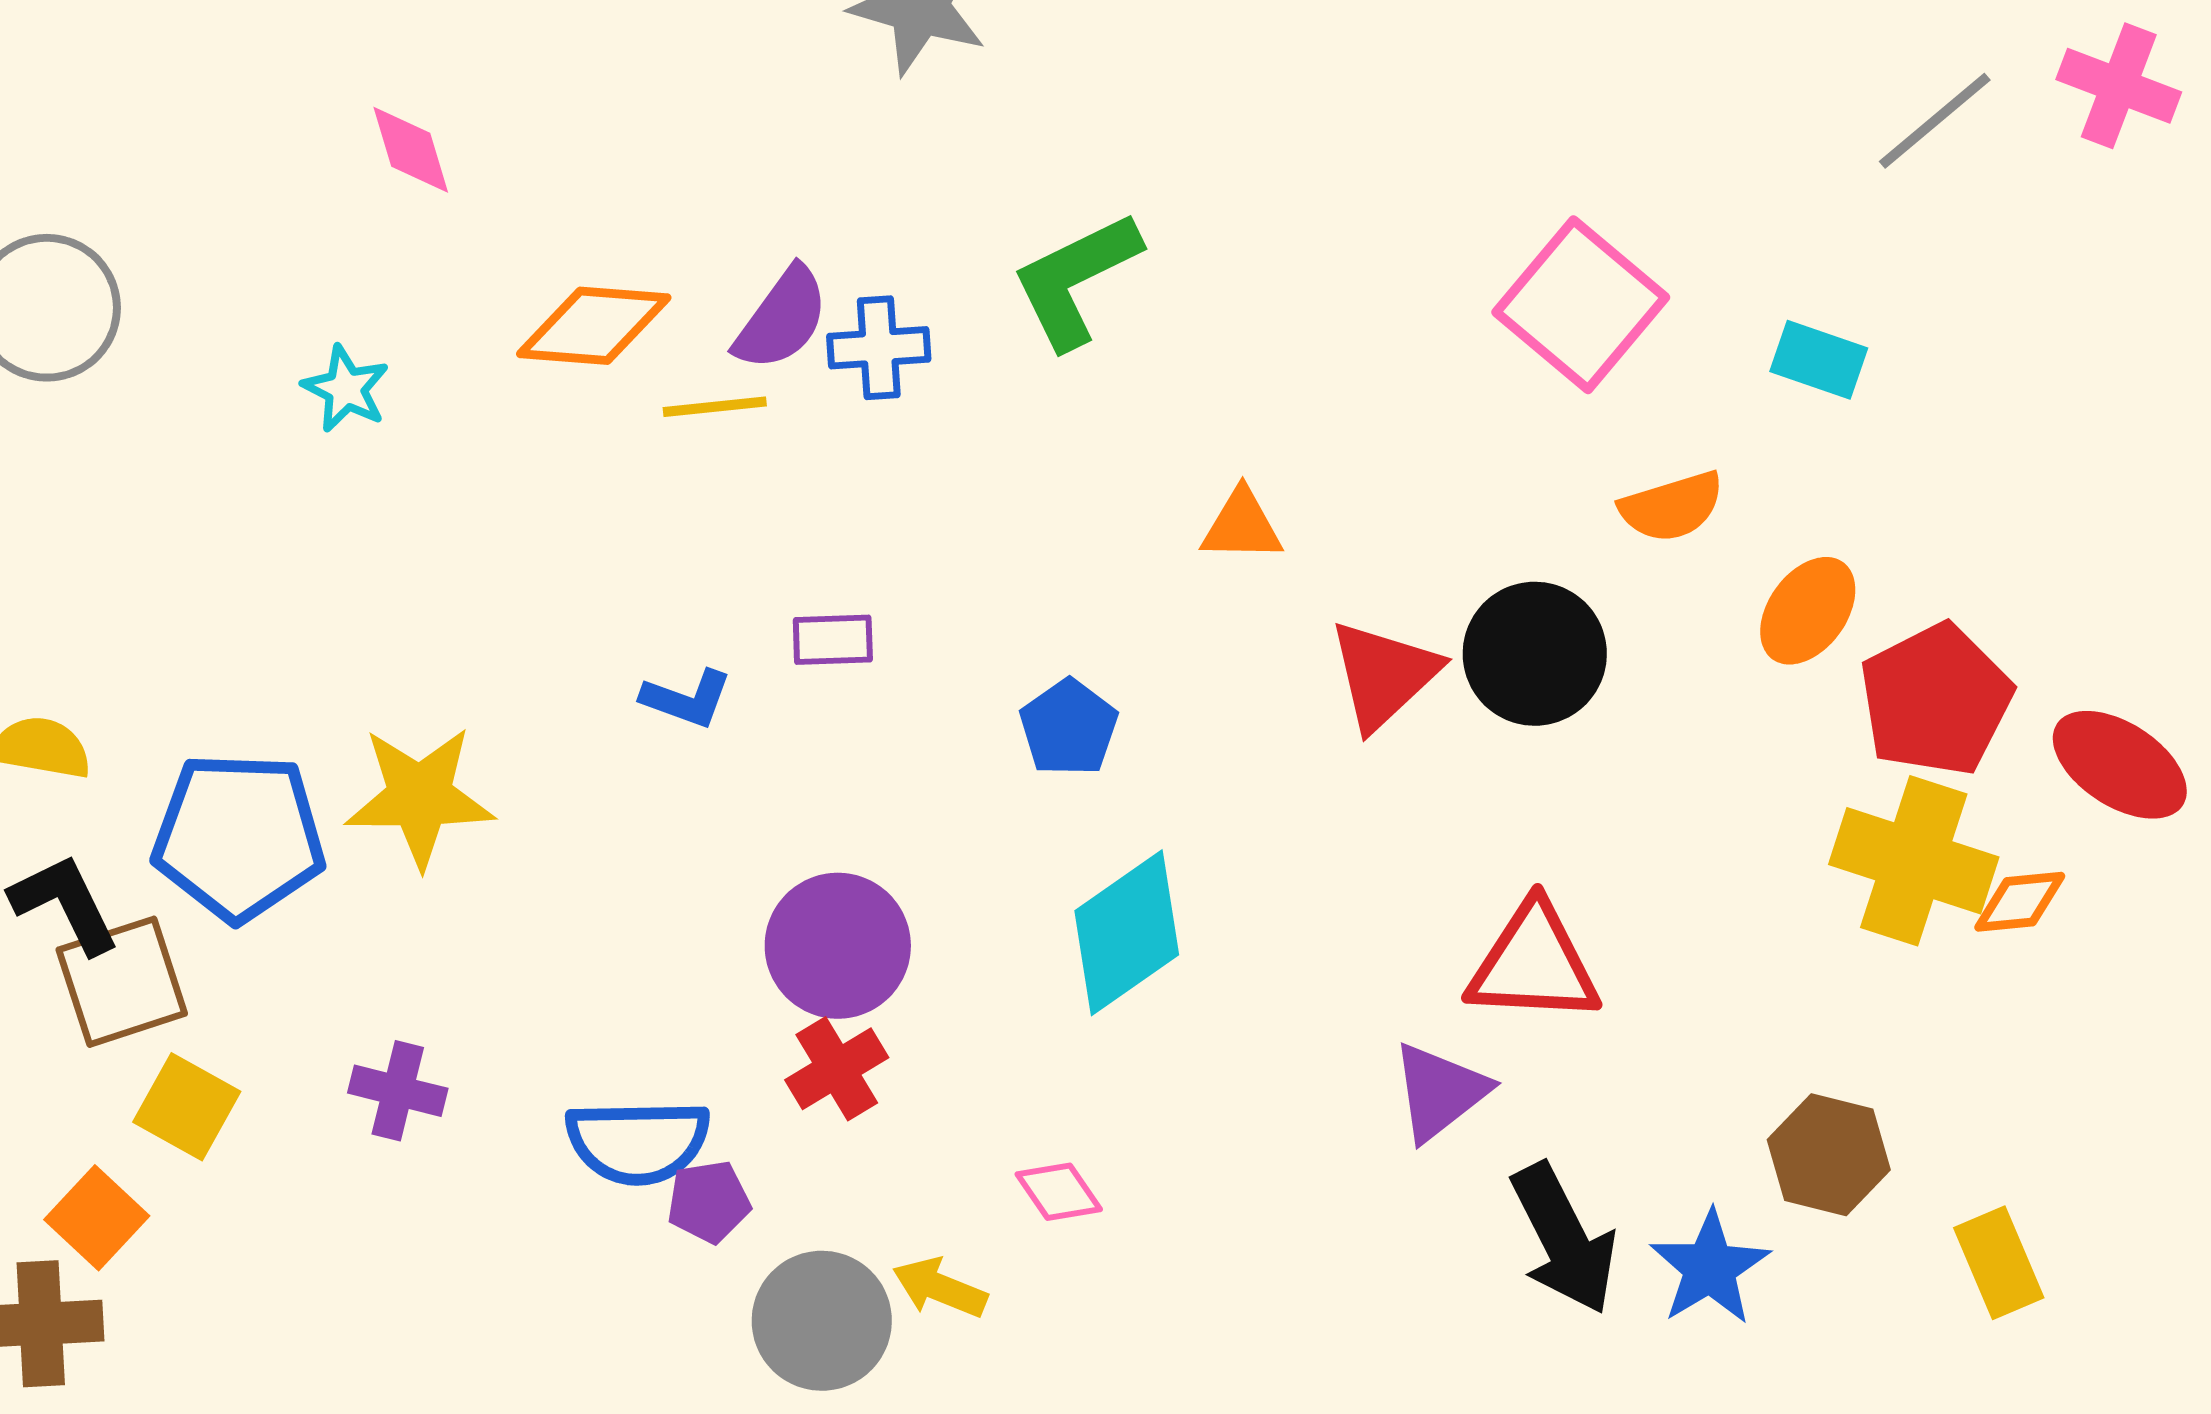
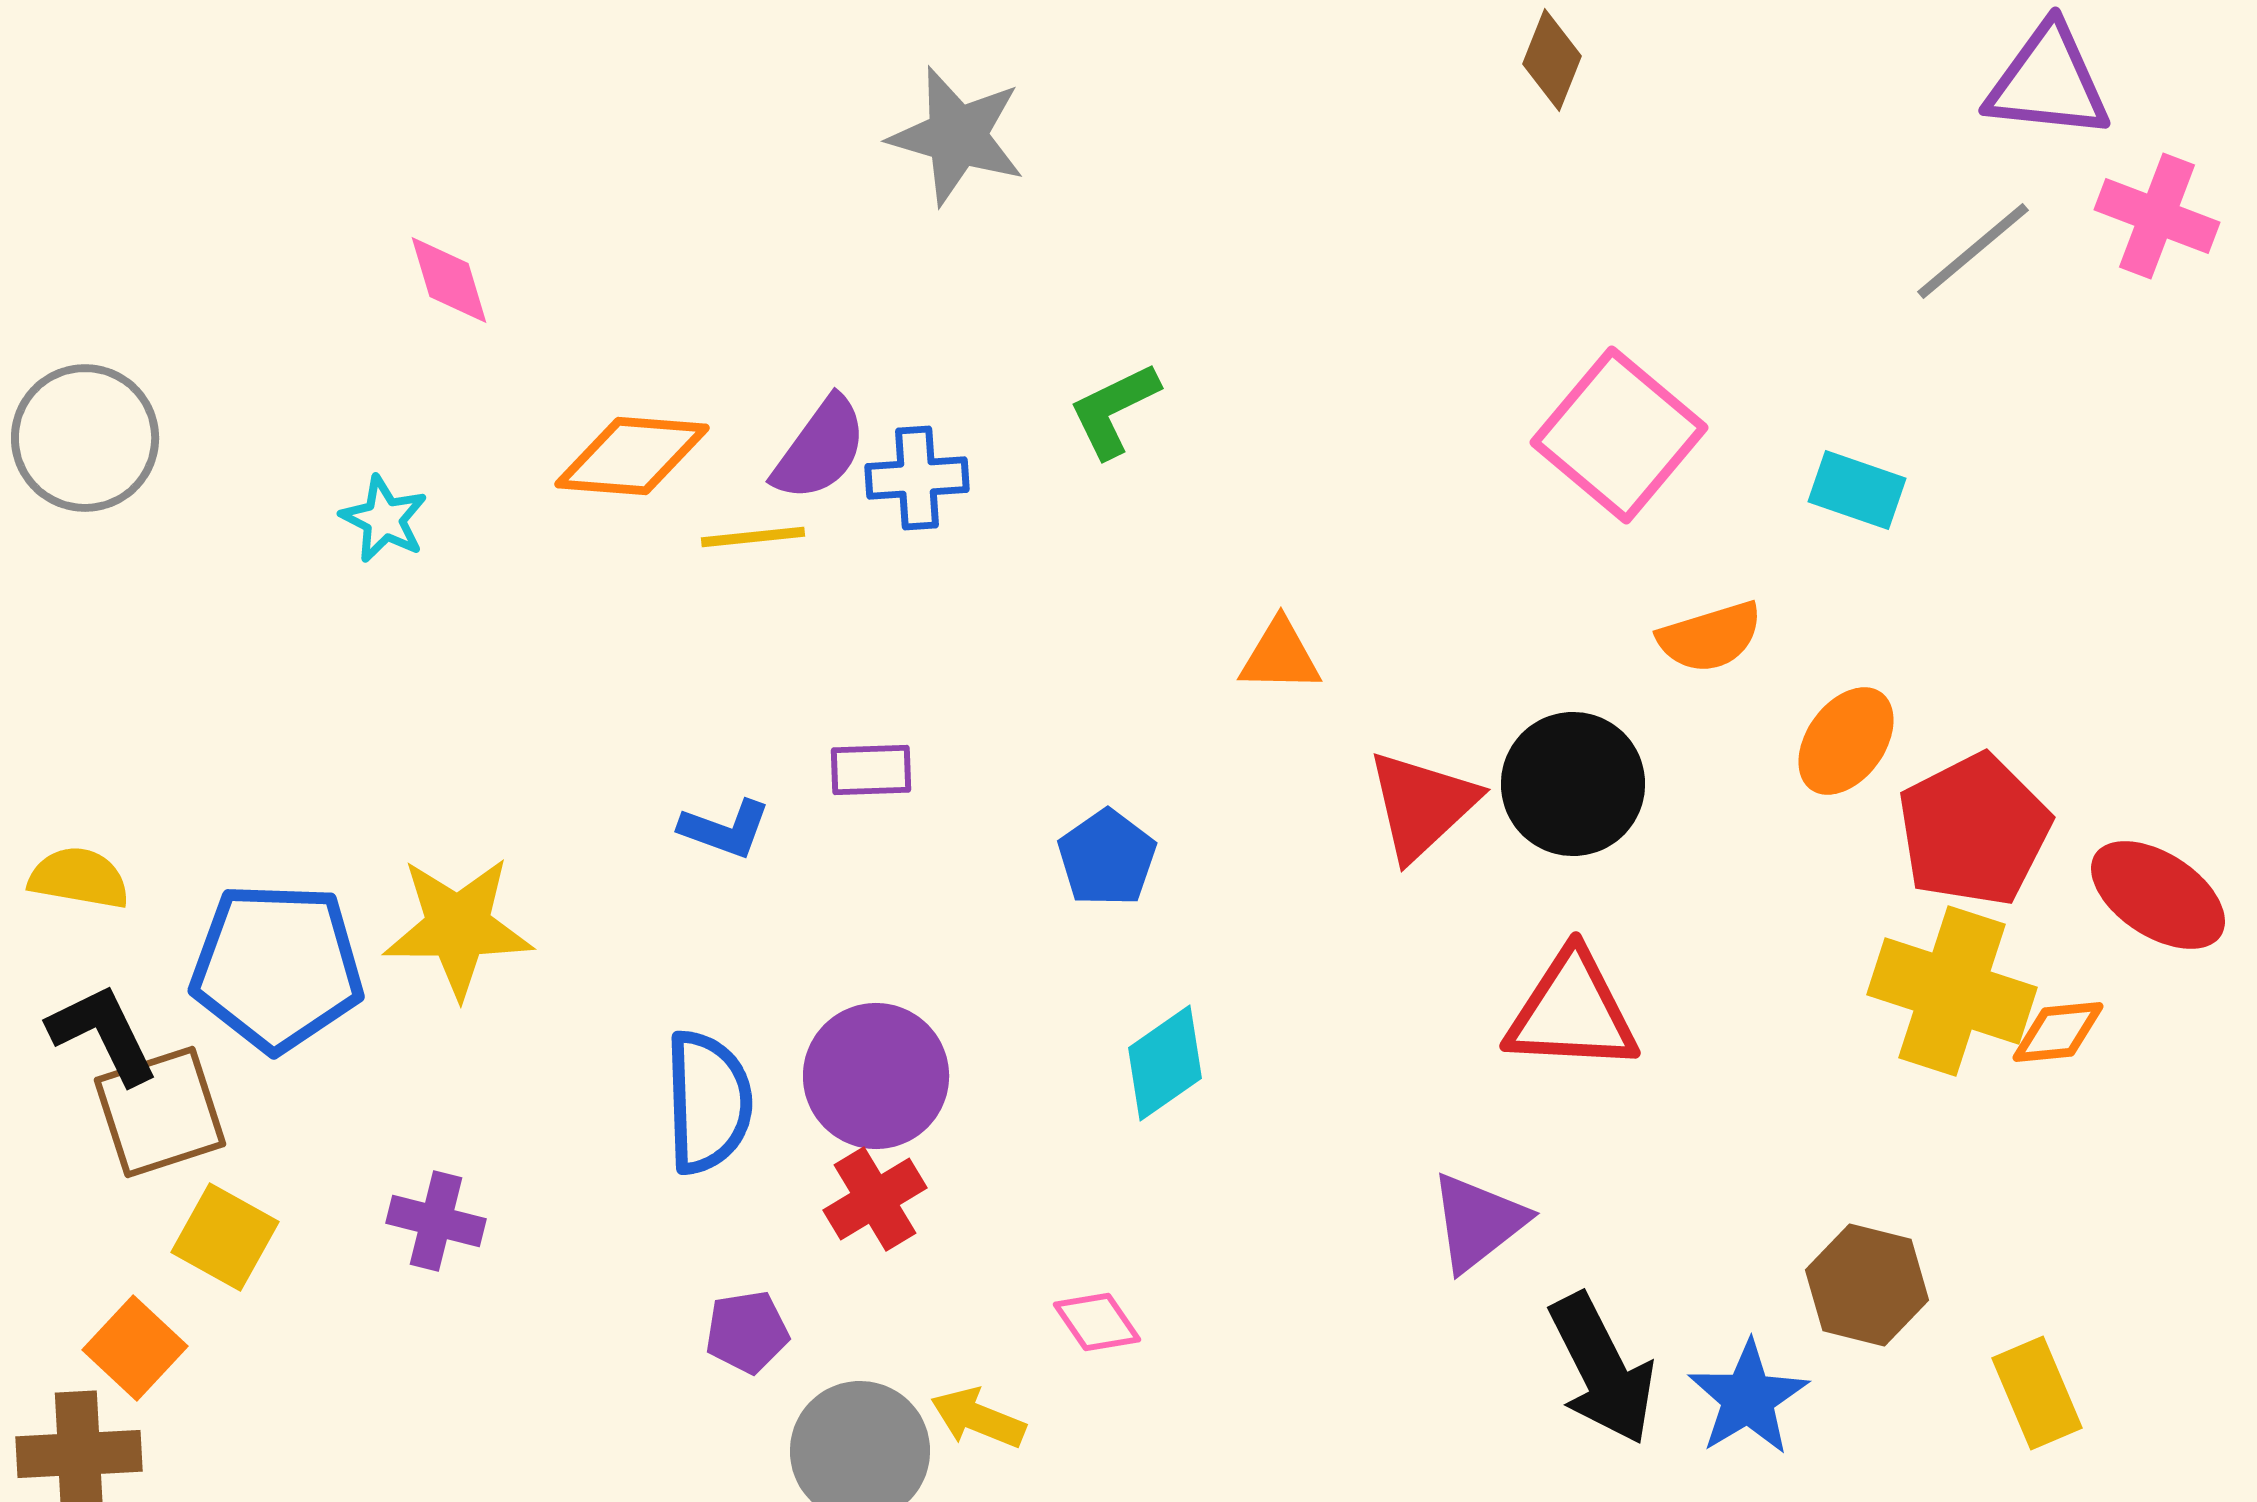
green L-shape: (1076, 280) -> (1114, 410), size x0.7
cyan diamond: (1127, 933) -> (1165, 1063), size x0.7
red triangle: (1534, 964) -> (1572, 1012), moved
blue semicircle: (638, 1142) -> (708, 1102), moved, turned -91

